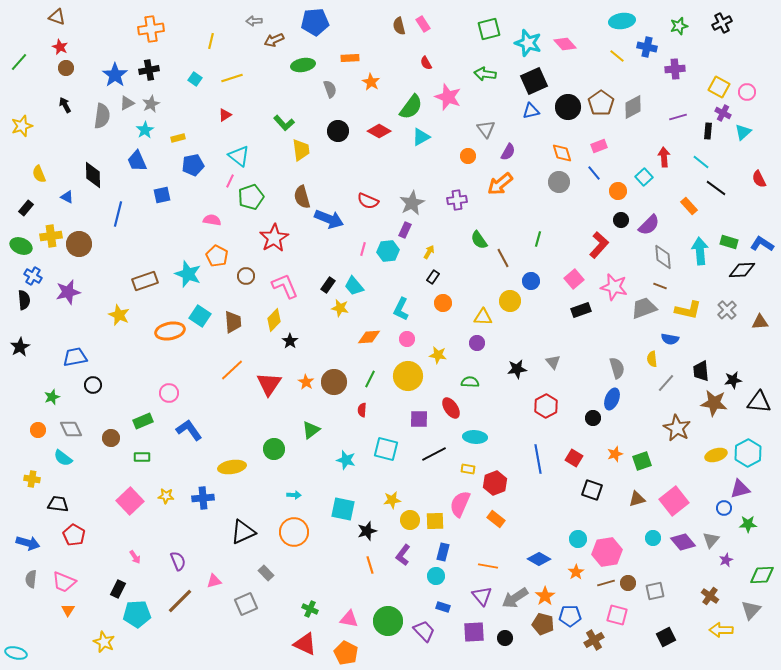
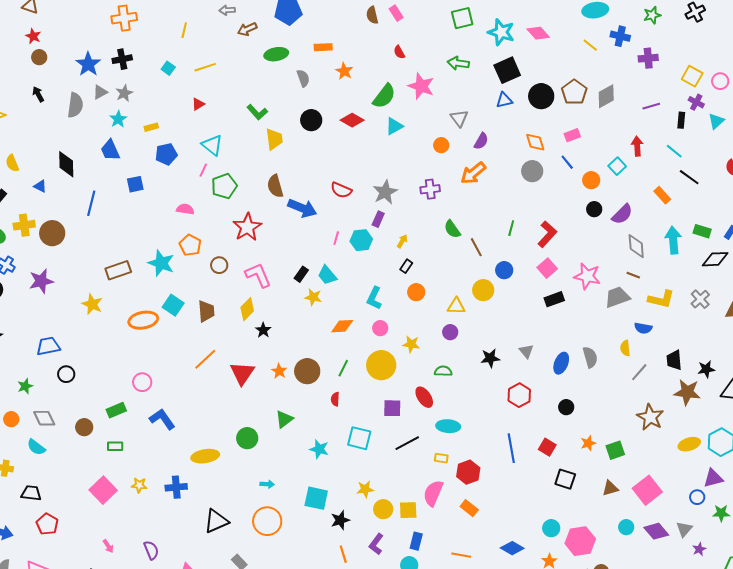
red L-shape: (599, 245) -> (547, 234), moved
blue ellipse: (612, 399) -> (561, 363), moved

